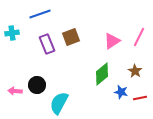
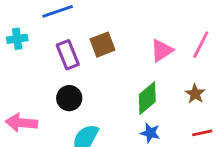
black circle: (37, 85) -> (69, 98), moved
pink arrow: (15, 91) -> (22, 123), size x1.5
blue star: (121, 92) -> (150, 133), moved

